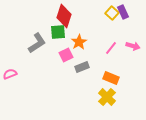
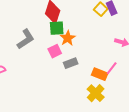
green square: (58, 32) -> (57, 28), moved
pink line: (111, 48) -> (112, 68), moved

